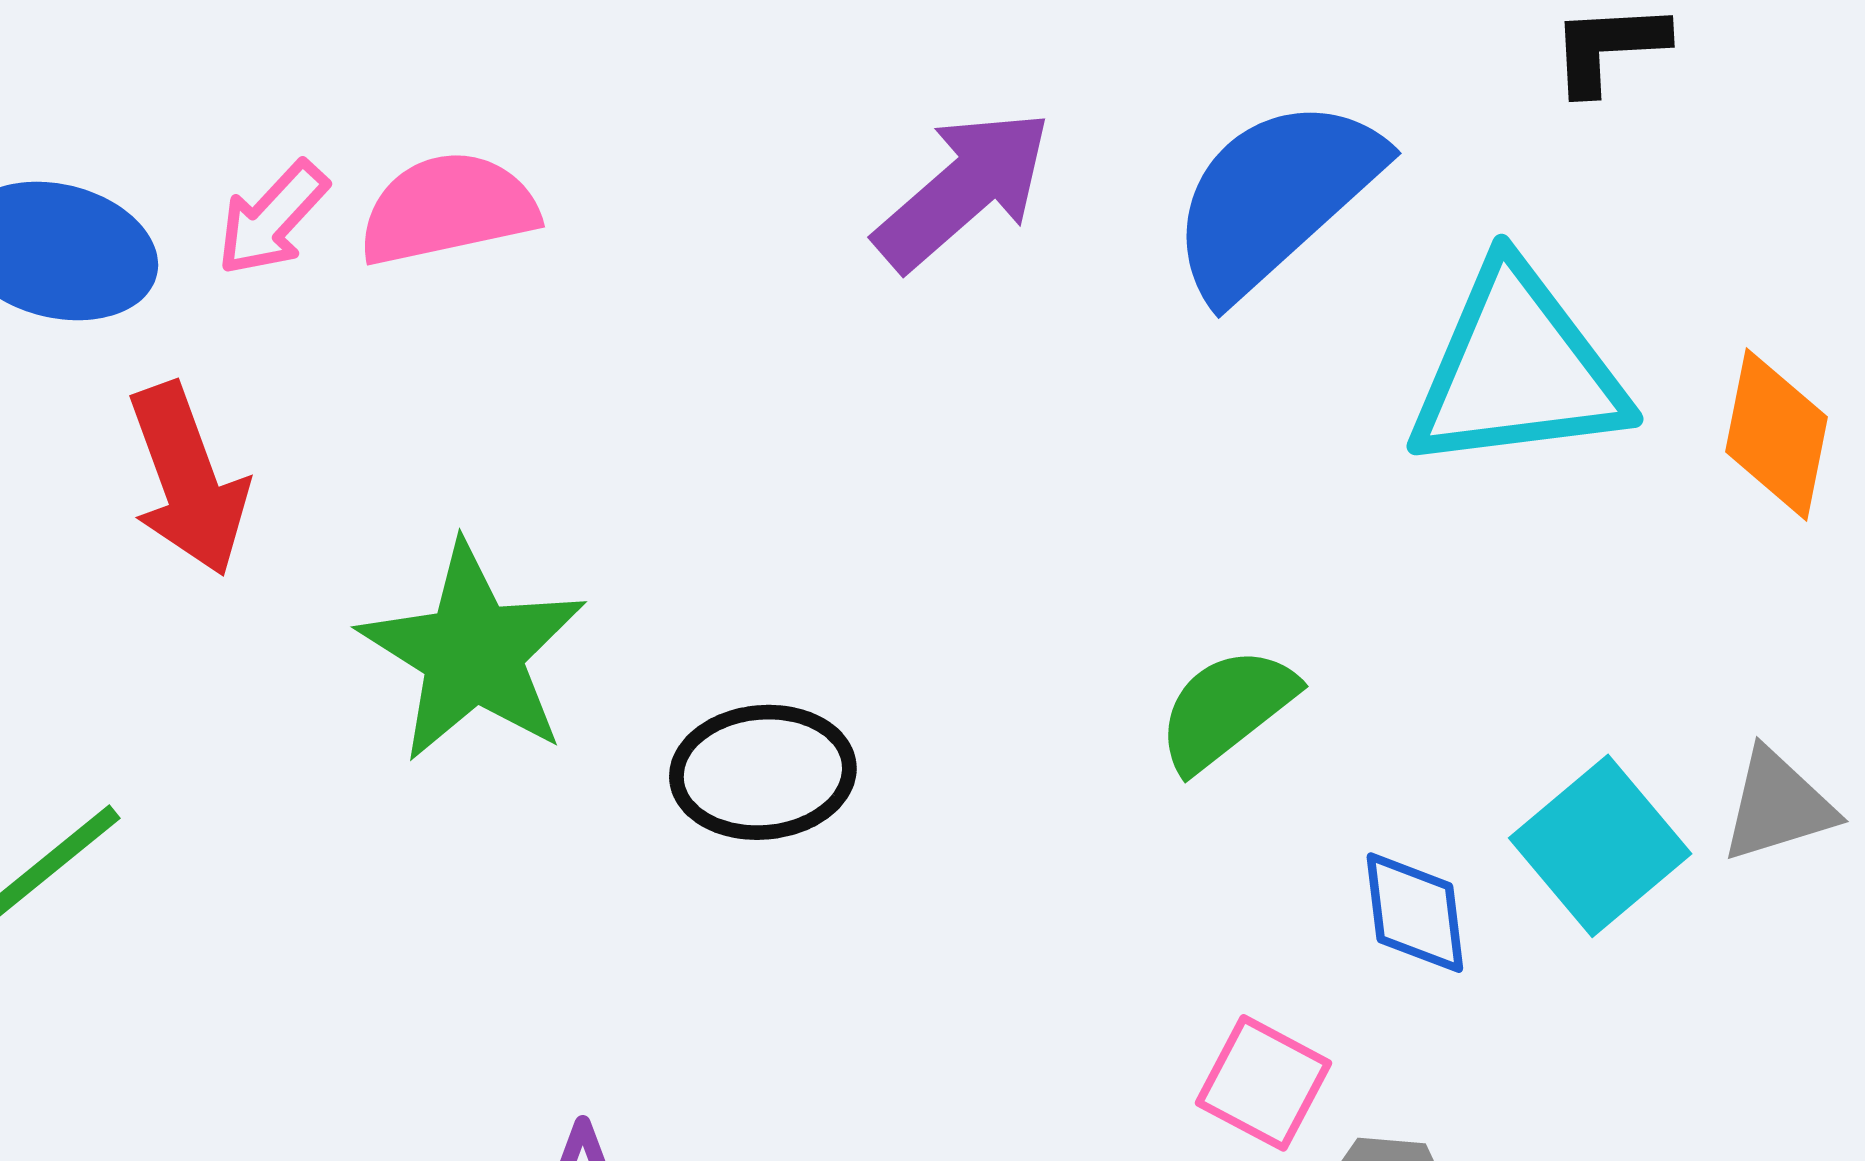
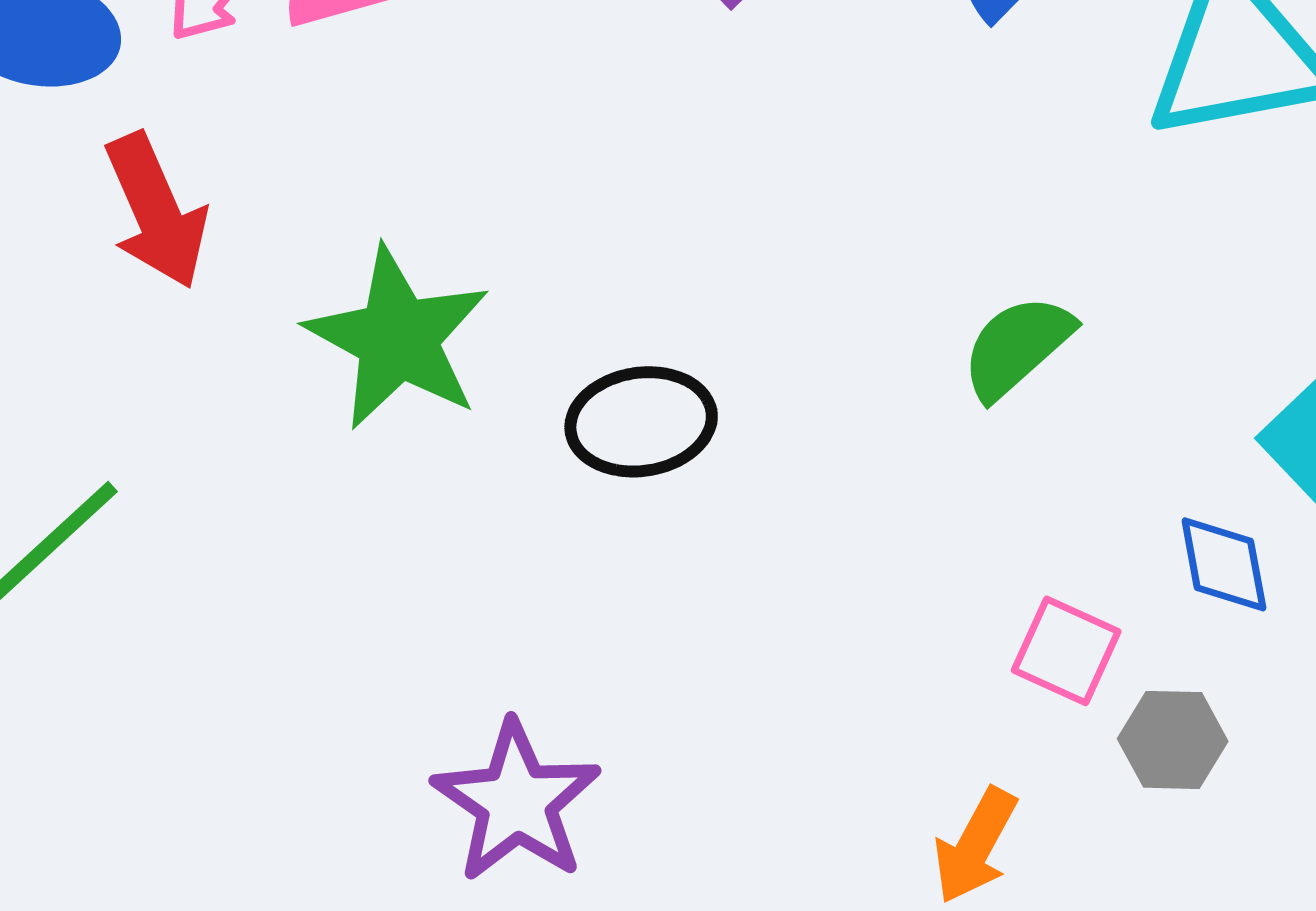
blue diamond: (1415, 913) -> (1224, 564), moved

